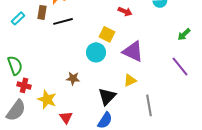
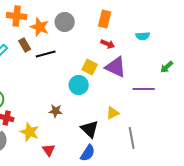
brown rectangle: (42, 12) -> (25, 45), turned -40
purple triangle: (133, 51) -> (116, 67), moved
purple line: (180, 66) -> (144, 89), moved, turned -50
black triangle: (107, 96) -> (90, 129), turned -30

